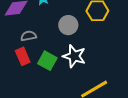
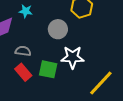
gray semicircle: (28, 36) -> (23, 51), turned 35

